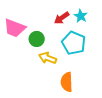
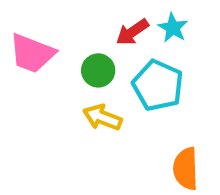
green circle: (37, 39) -> (98, 70), moved
orange semicircle: (67, 82) -> (186, 169), moved

